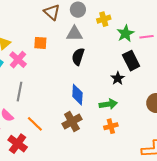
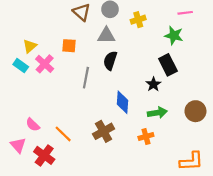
green star: (125, 33) -> (174, 36), moved, turned -30
pink line: (146, 37) -> (185, 13), moved
gray line: (19, 92) -> (86, 78), moved
blue diamond: (77, 95) -> (123, 102), moved
green arrow: (108, 104) -> (157, 113), moved

